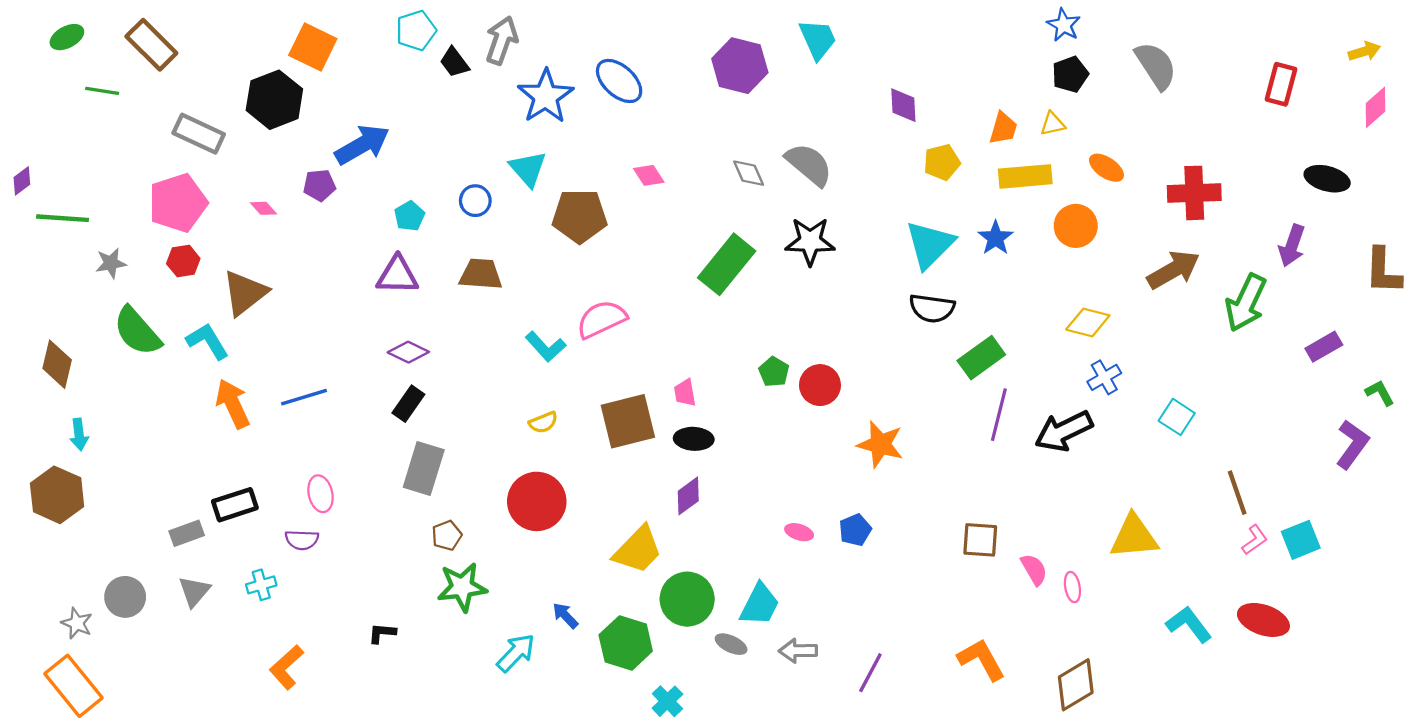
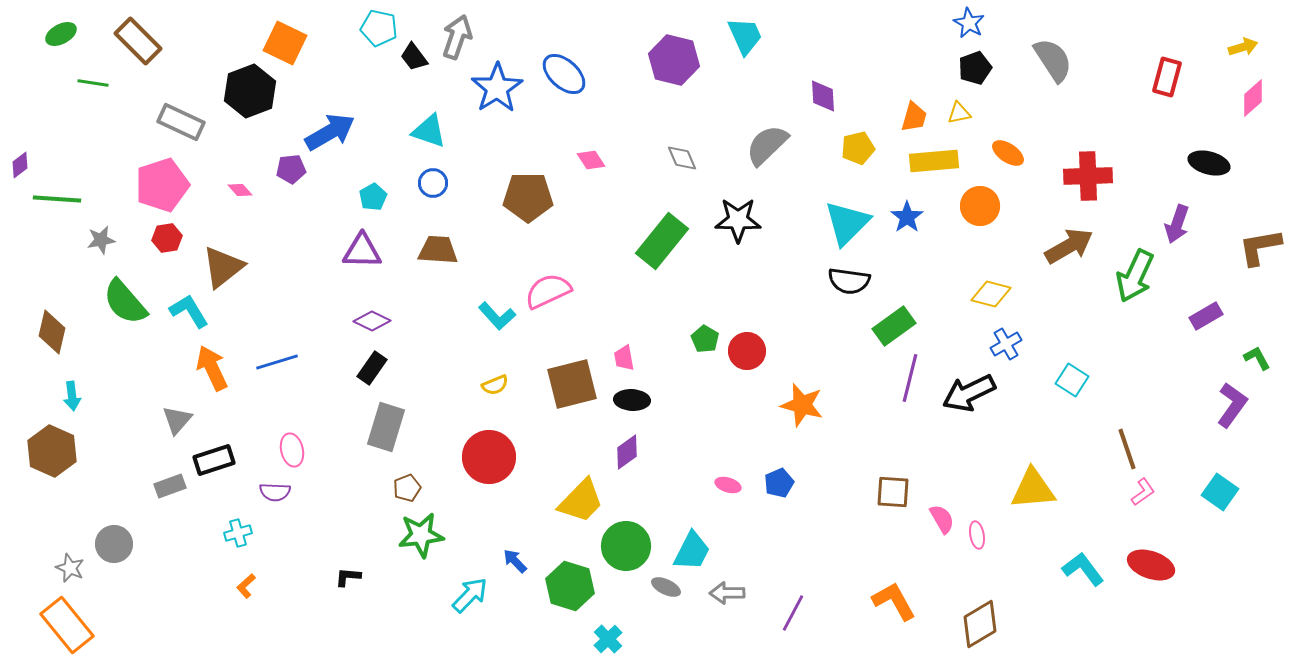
cyan pentagon: (416, 30) -> (379, 28), turned 30
gray semicircle: (809, 164) -> (767, 145), moved, turned -84
cyan triangle: (528, 169) -> (429, 131), moved, turned -30
brown L-shape: (1383, 271) -> (1260, 247), turned 78
cyan square: (1301, 540) -> (1220, 492), moved, turned -33
gray triangle: (194, 591) -> (177, 420), moved
orange L-shape: (286, 667) -> (246, 586), moved, size x0.6

